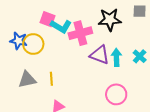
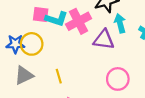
cyan arrow: (116, 57) -> (120, 23), moved
gray triangle: (27, 80) -> (24, 75), moved
pink circle: (116, 94) -> (118, 79), moved

